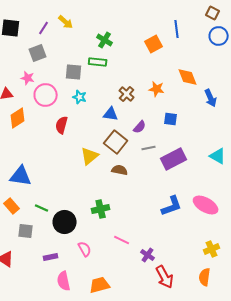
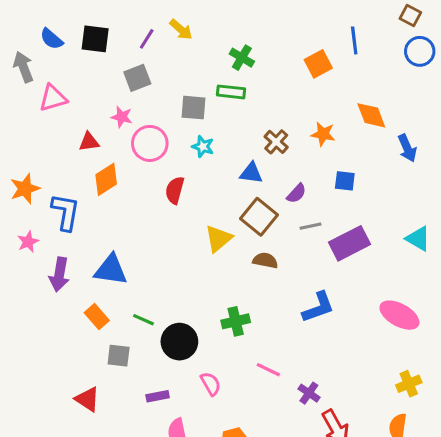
blue L-shape: (172, 206) -> (318, 307), moved

